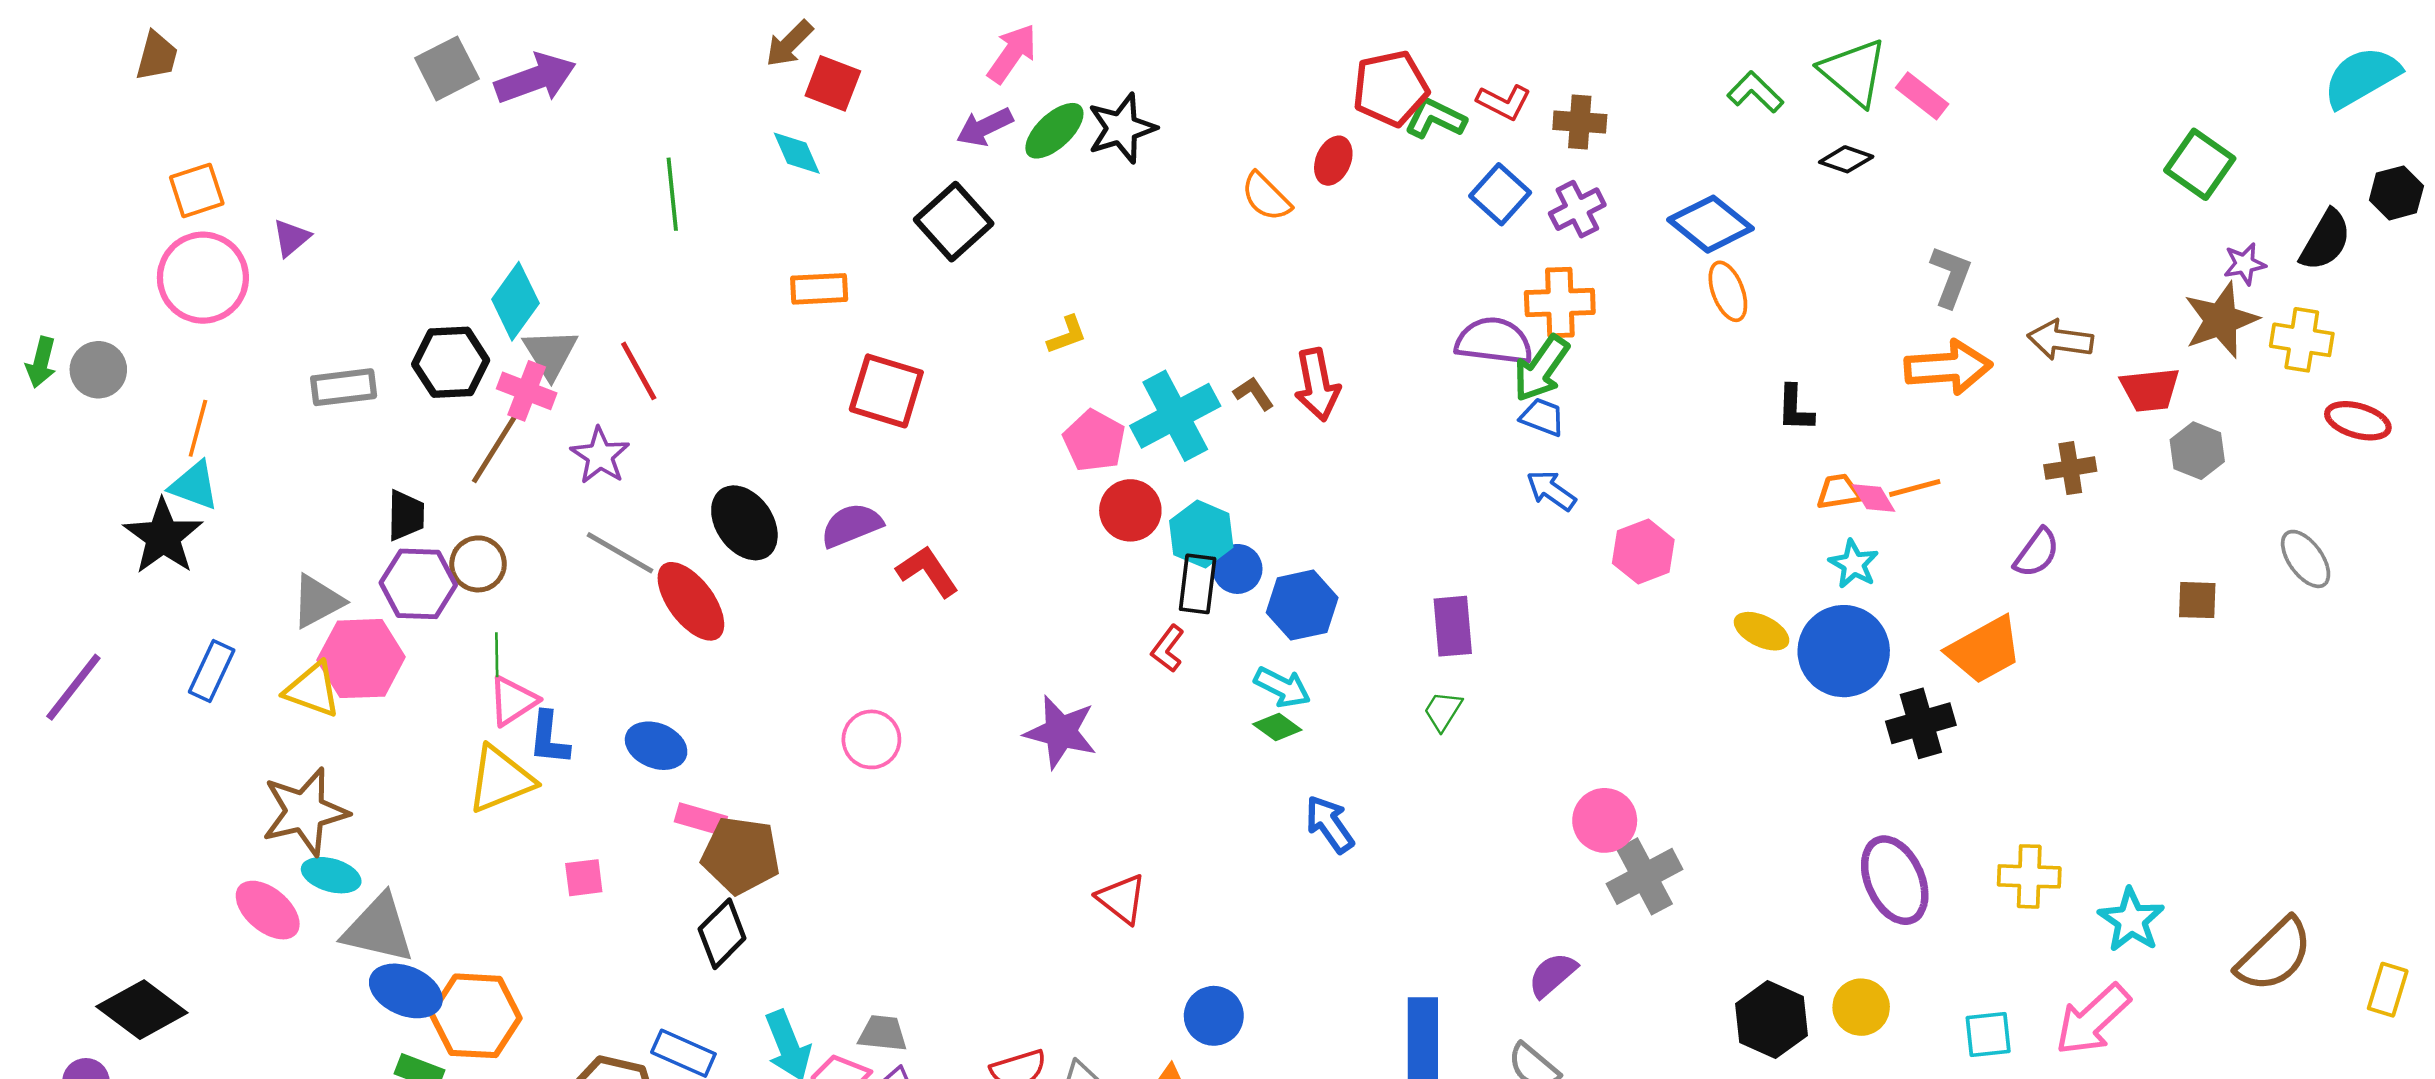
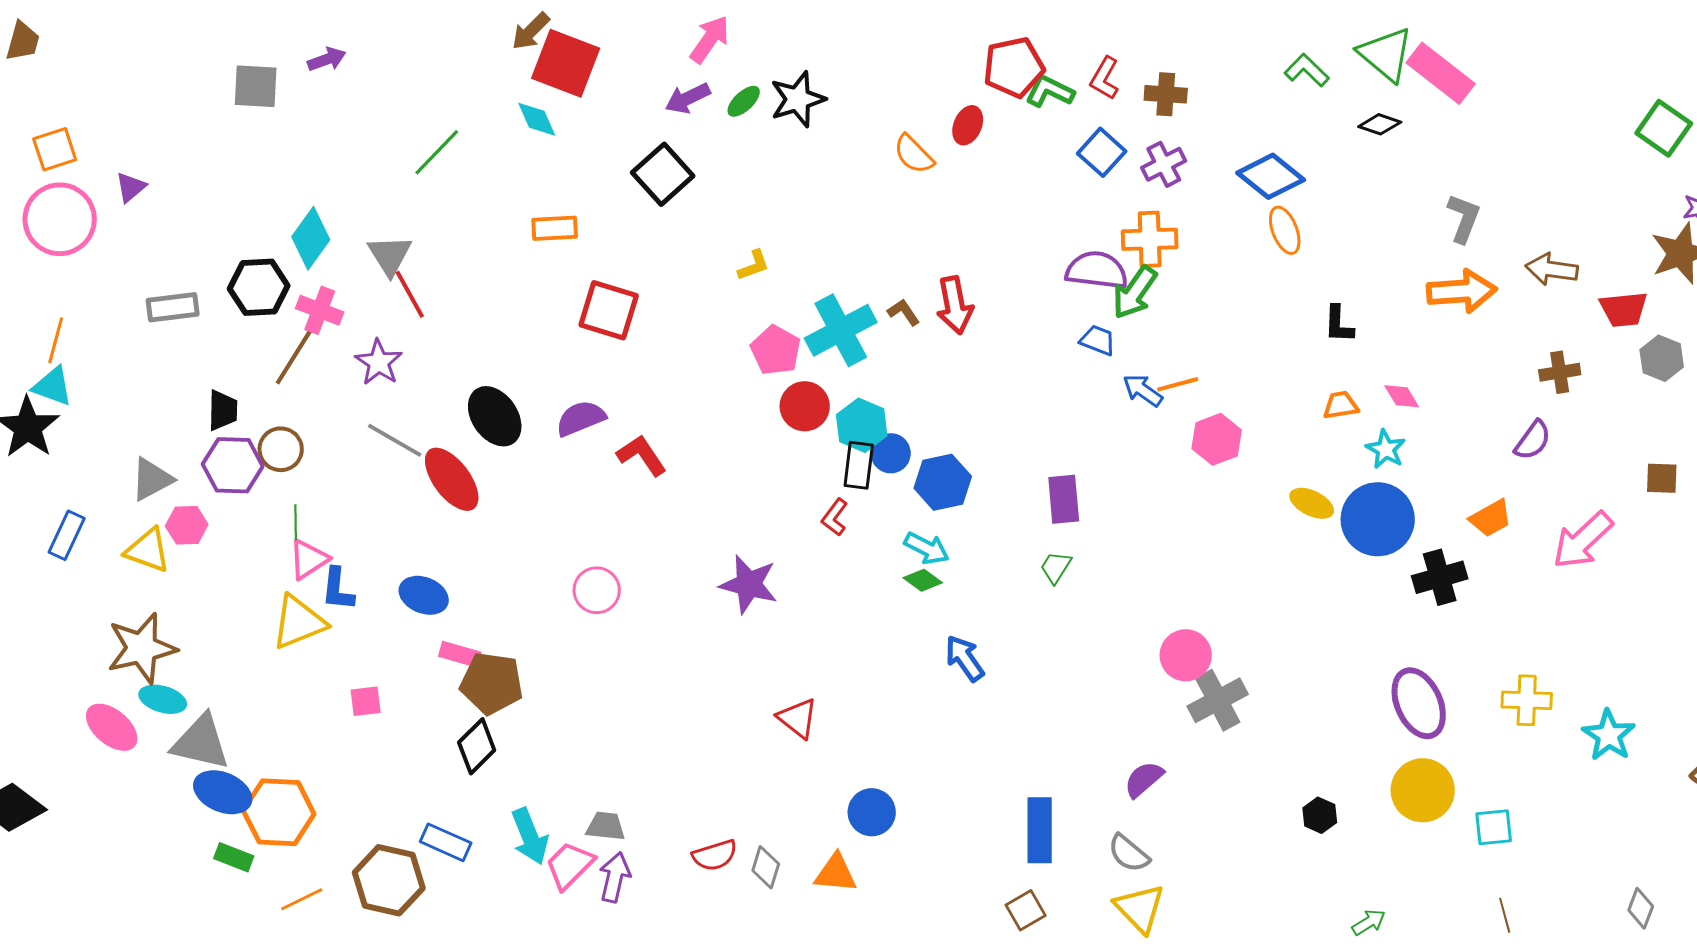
gray square: (447, 68) -> (256, 86), moved, turned 30
purple arrow: (535, 78) -> (327, 59), size x0.6
red square: (833, 83) -> (566, 63), size x1.5
pink rectangle: (1922, 96) -> (1441, 73), size x1.6
red L-shape: (1504, 102) -> (1105, 78), turned 93
green ellipse: (1054, 131) -> (744, 101), size x0.7
green line: (672, 194) -> (437, 152), turned 50
gray triangle: (550, 354) -> (390, 255), moved
blue trapezoid: (1542, 417) -> (1098, 340), moved
orange line: (1915, 488) -> (1178, 384), moved
orange trapezoid: (1839, 492) -> (1341, 405), moved
orange trapezoid: (1984, 650) -> (1491, 518), size x0.7
pink hexagon: (361, 659) -> (187, 525), size x0.6
yellow circle: (1861, 1007) -> (1423, 790), moved, size x1.4
black hexagon: (1771, 1020) -> (1320, 815), size x0.6
pink arrow: (2093, 1020) -> (1583, 540), moved

